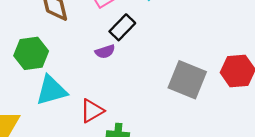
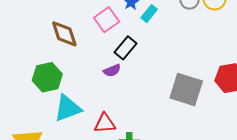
red triangle: (92, 111) -> (105, 123), turned 30

